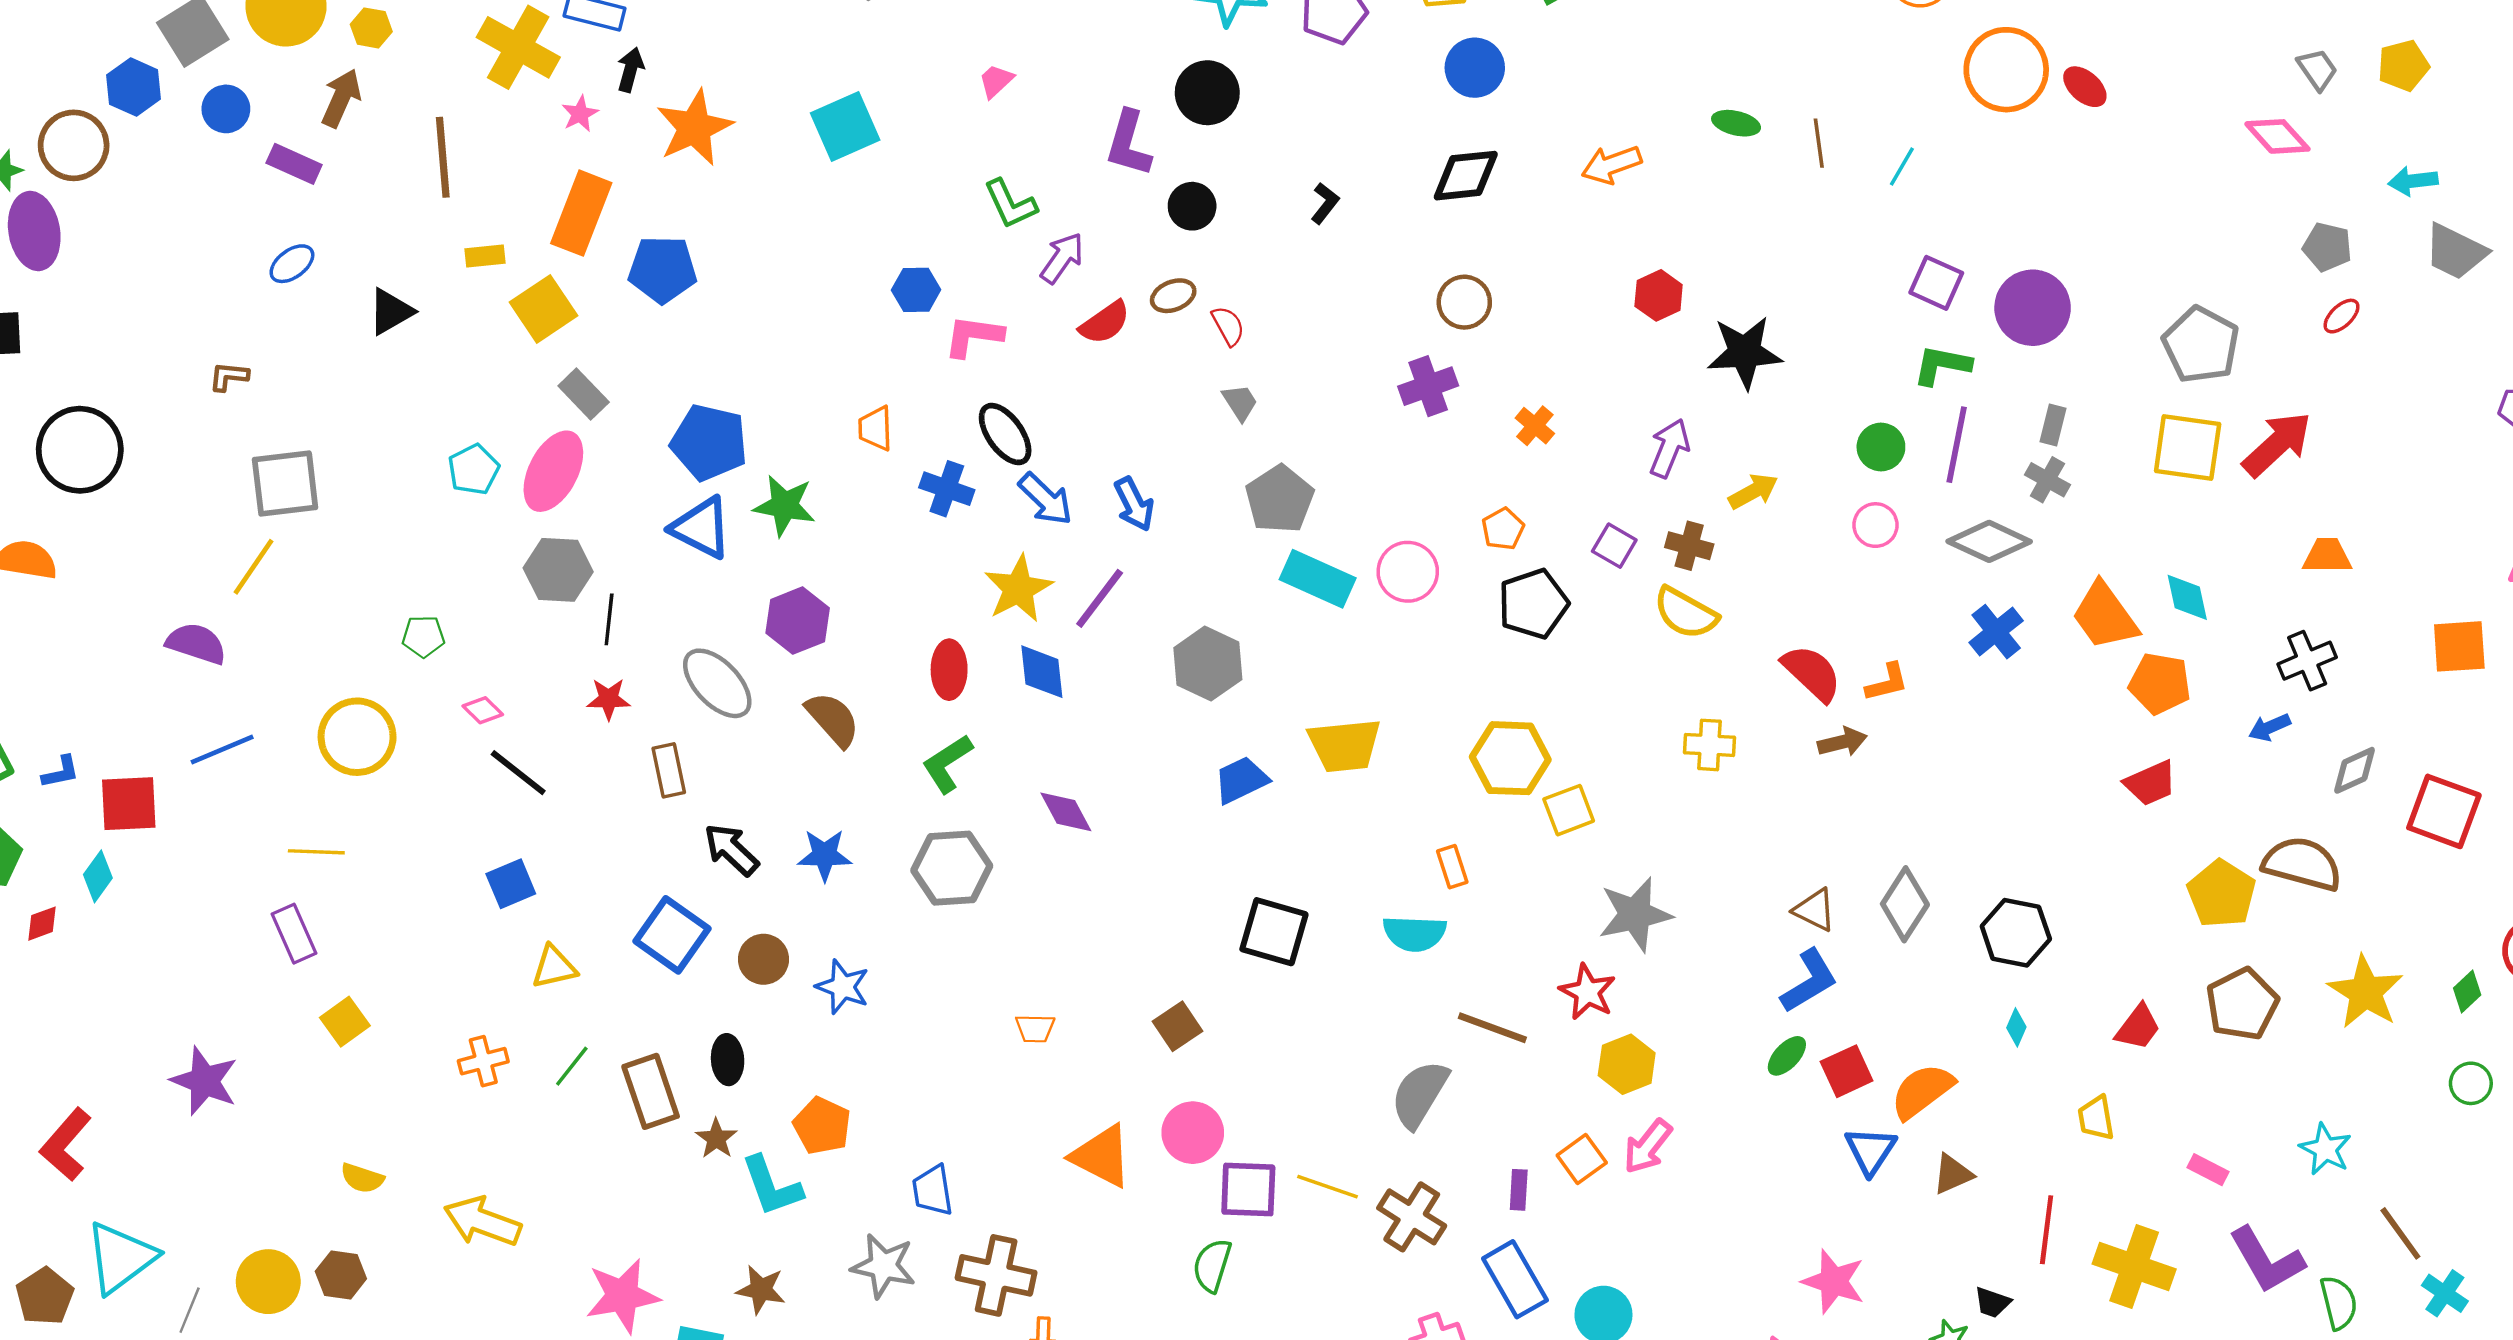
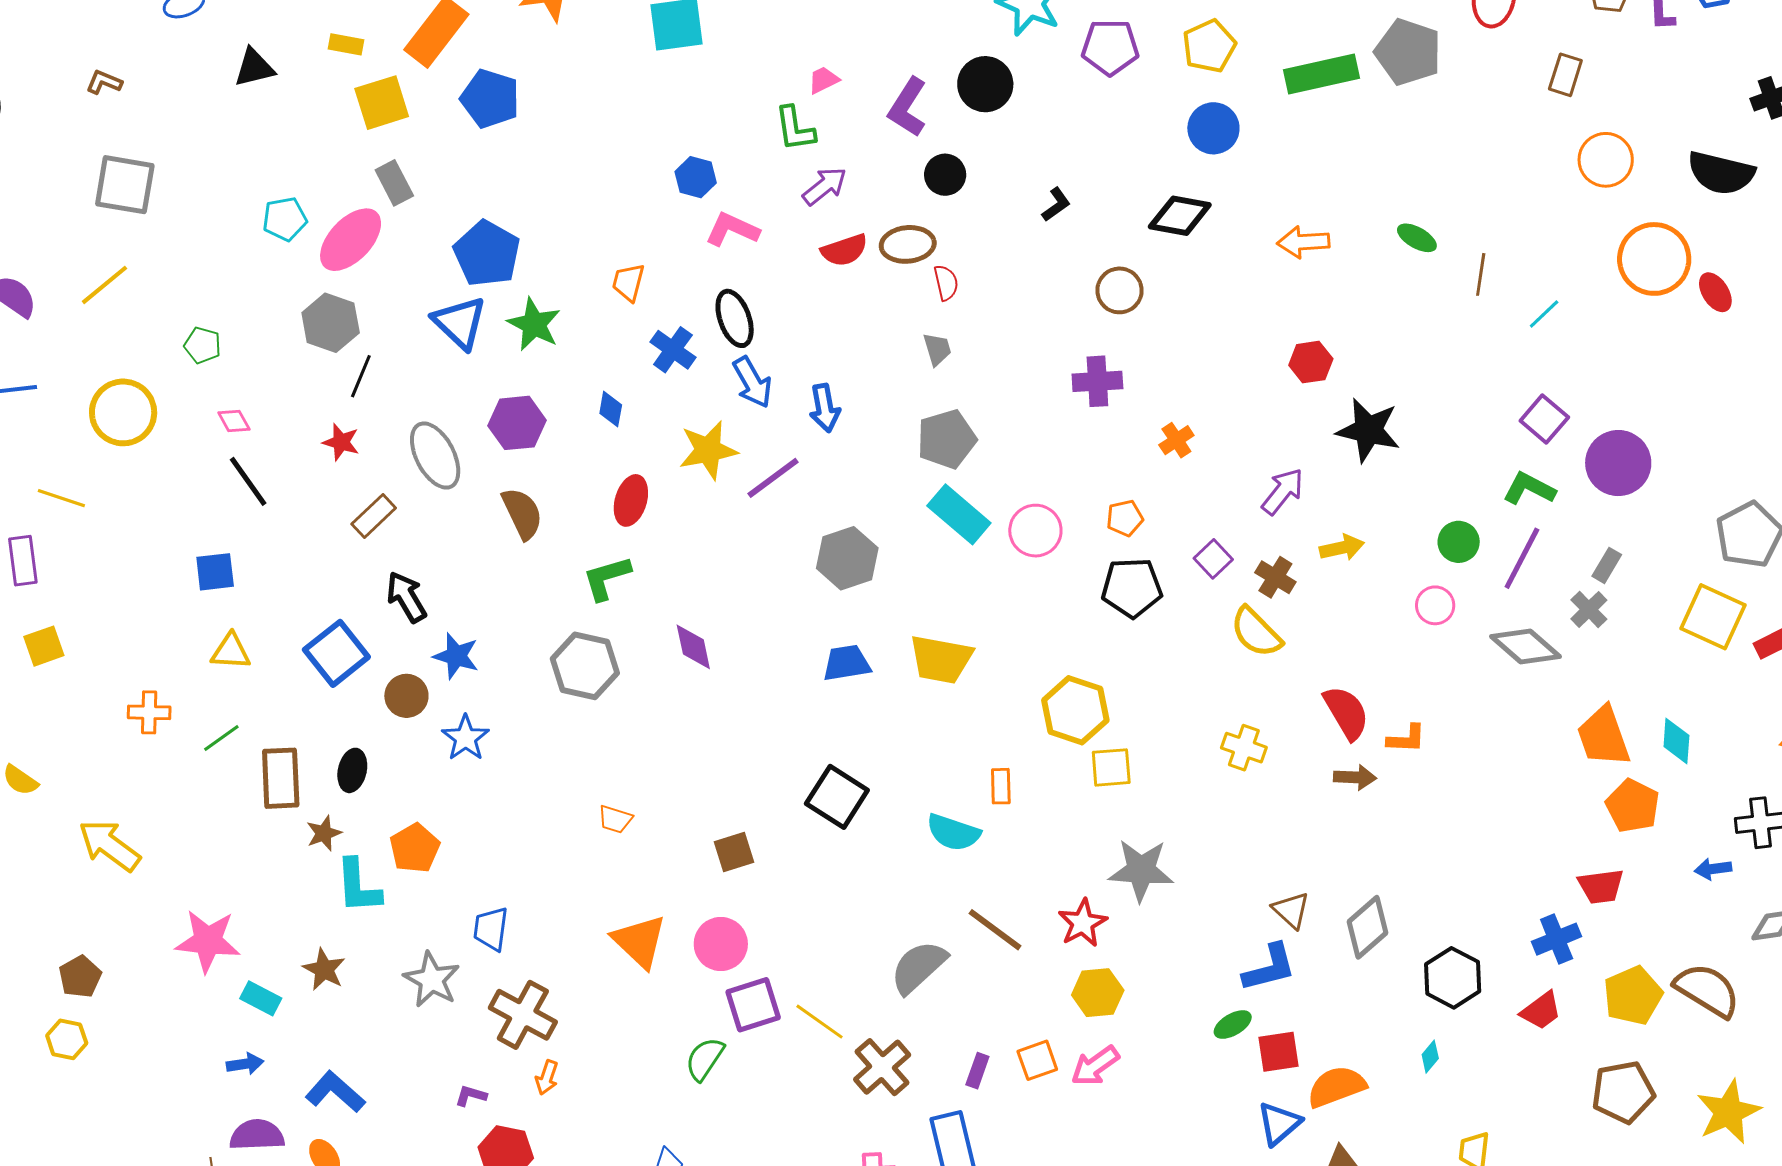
pink trapezoid: (996, 81) -> (823, 80), moved
brown ellipse: (1173, 296) -> (908, 244), size x1.4
brown circle: (1464, 302) -> (1119, 290), moved
yellow line: (253, 567) -> (105, 285), moved
blue cross: (1996, 632) -> (1557, 939), moved
blue diamond: (1042, 672) -> (611, 409), moved, size x0.7
brown rectangle: (669, 770) -> (374, 516), turned 42
blue star: (825, 855) -> (456, 656), moved
red trapezoid: (2138, 1027) -> (1541, 1011), moved
purple square: (1248, 1190) -> (753, 1005), turned -36

